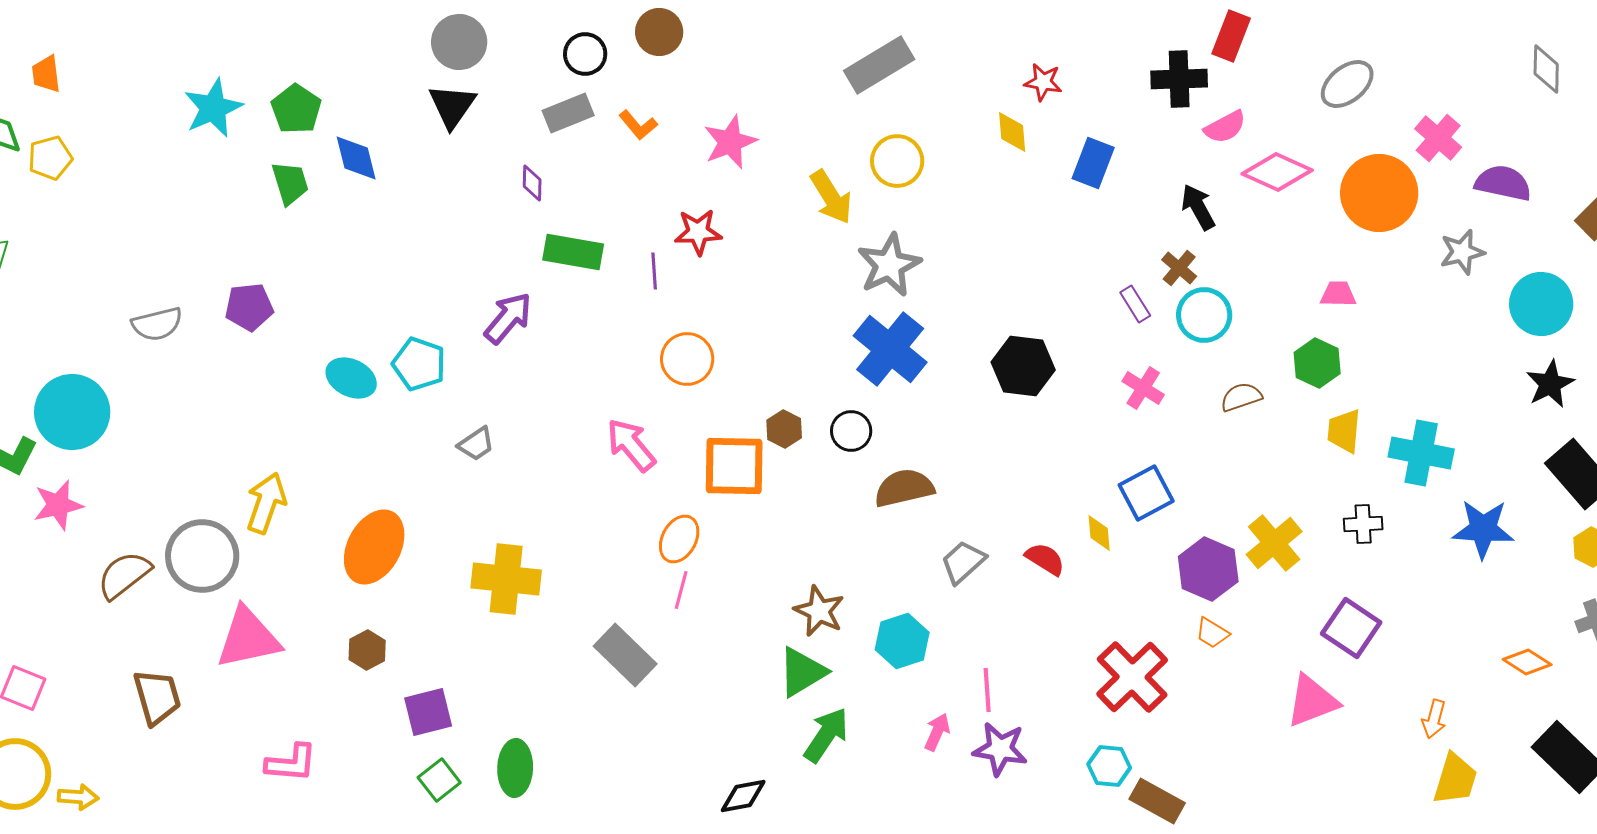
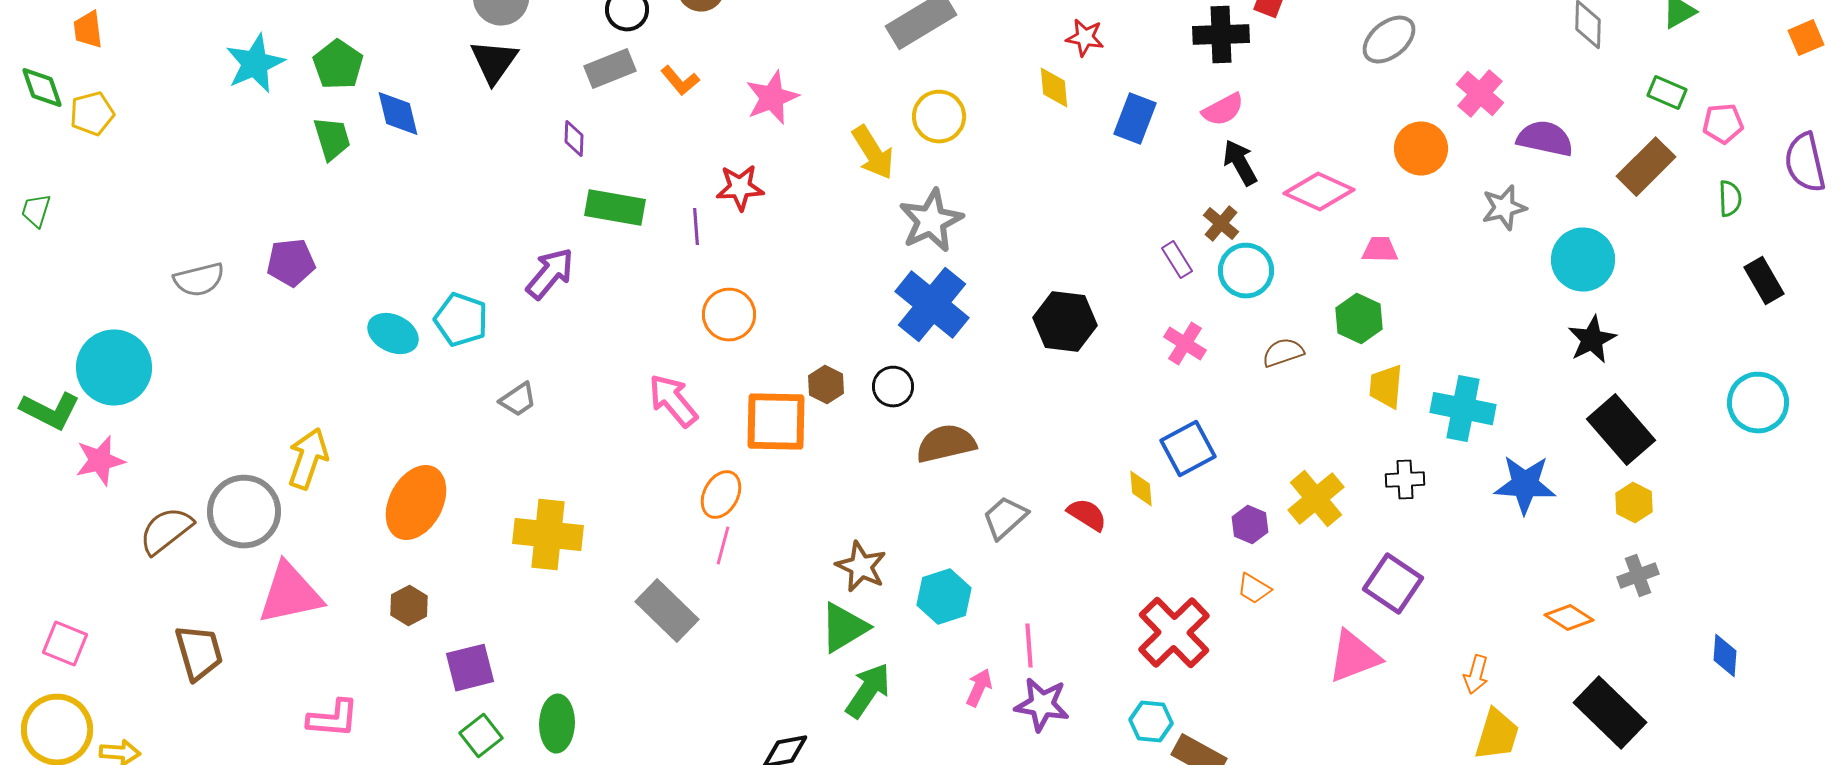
pink semicircle: (1225, 127) -> (1223, 110), moved
pink diamond: (1277, 172) -> (1319, 192), moved
orange circle: (1379, 193) -> (1421, 149), size x0.7
purple hexagon: (1208, 569) -> (1250, 525), size x0.6

